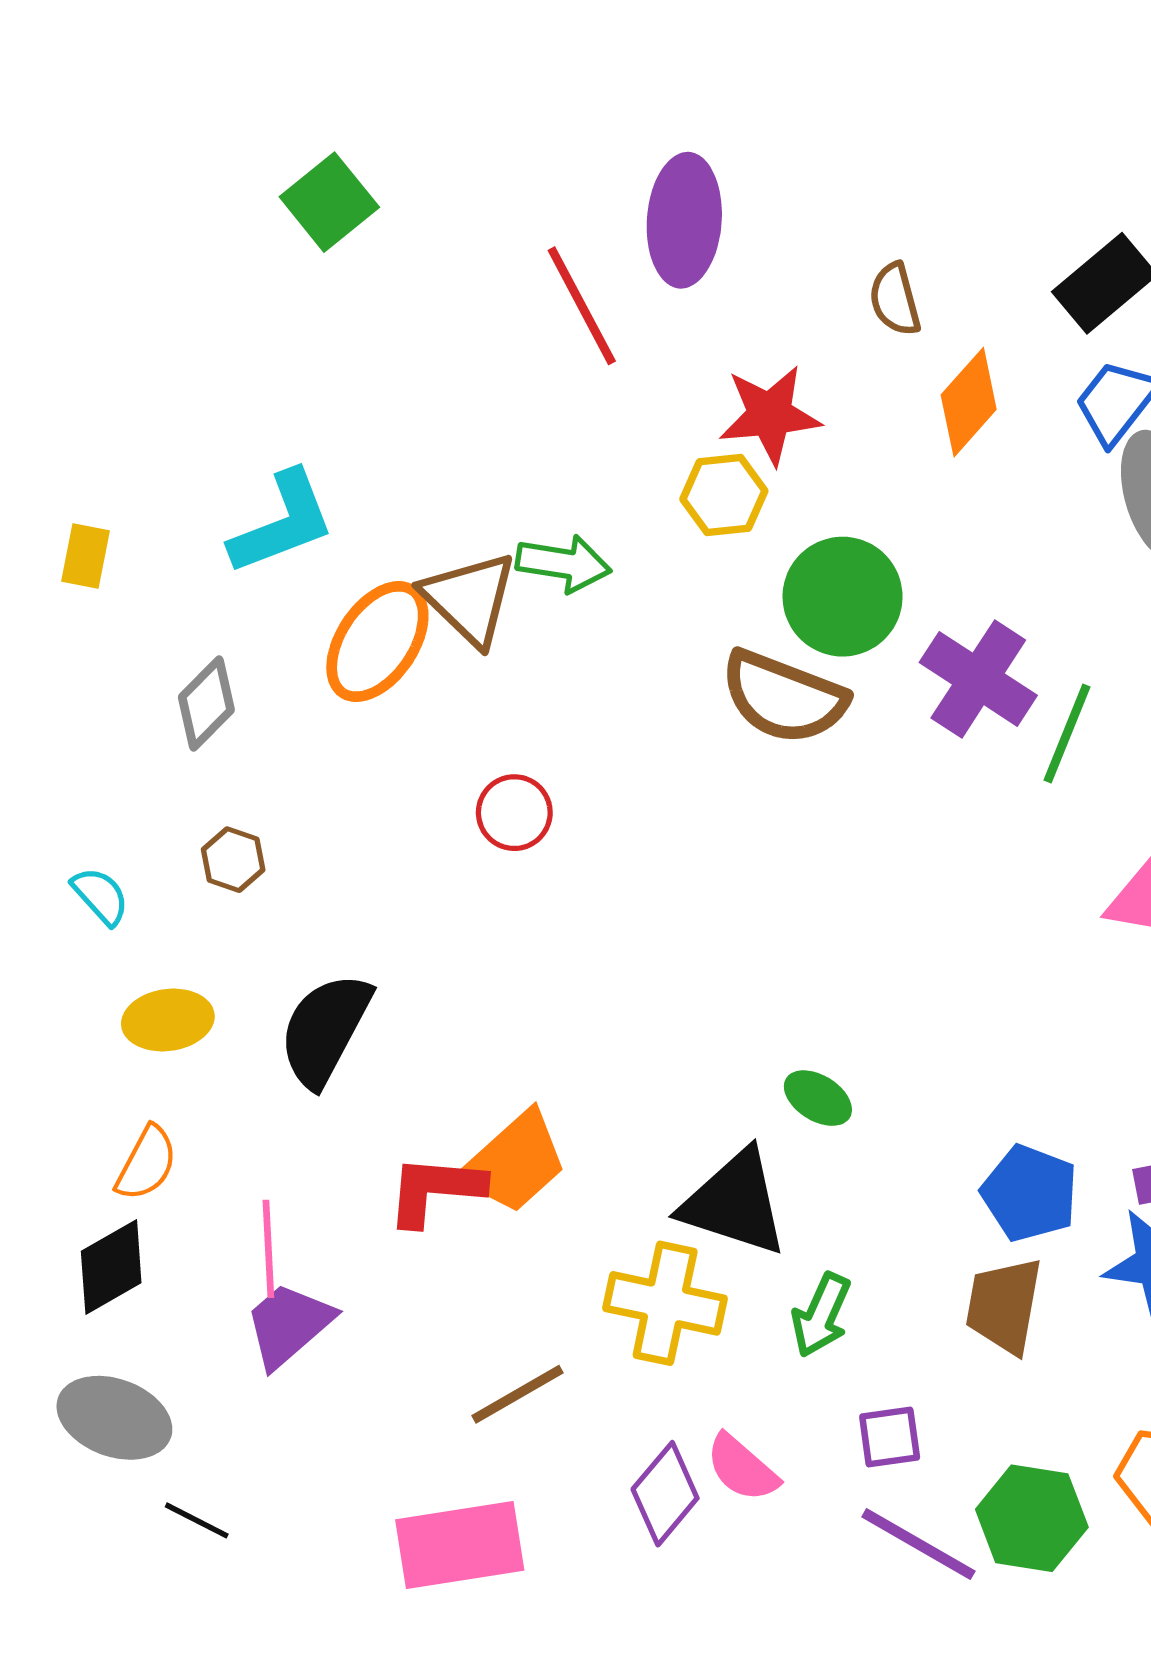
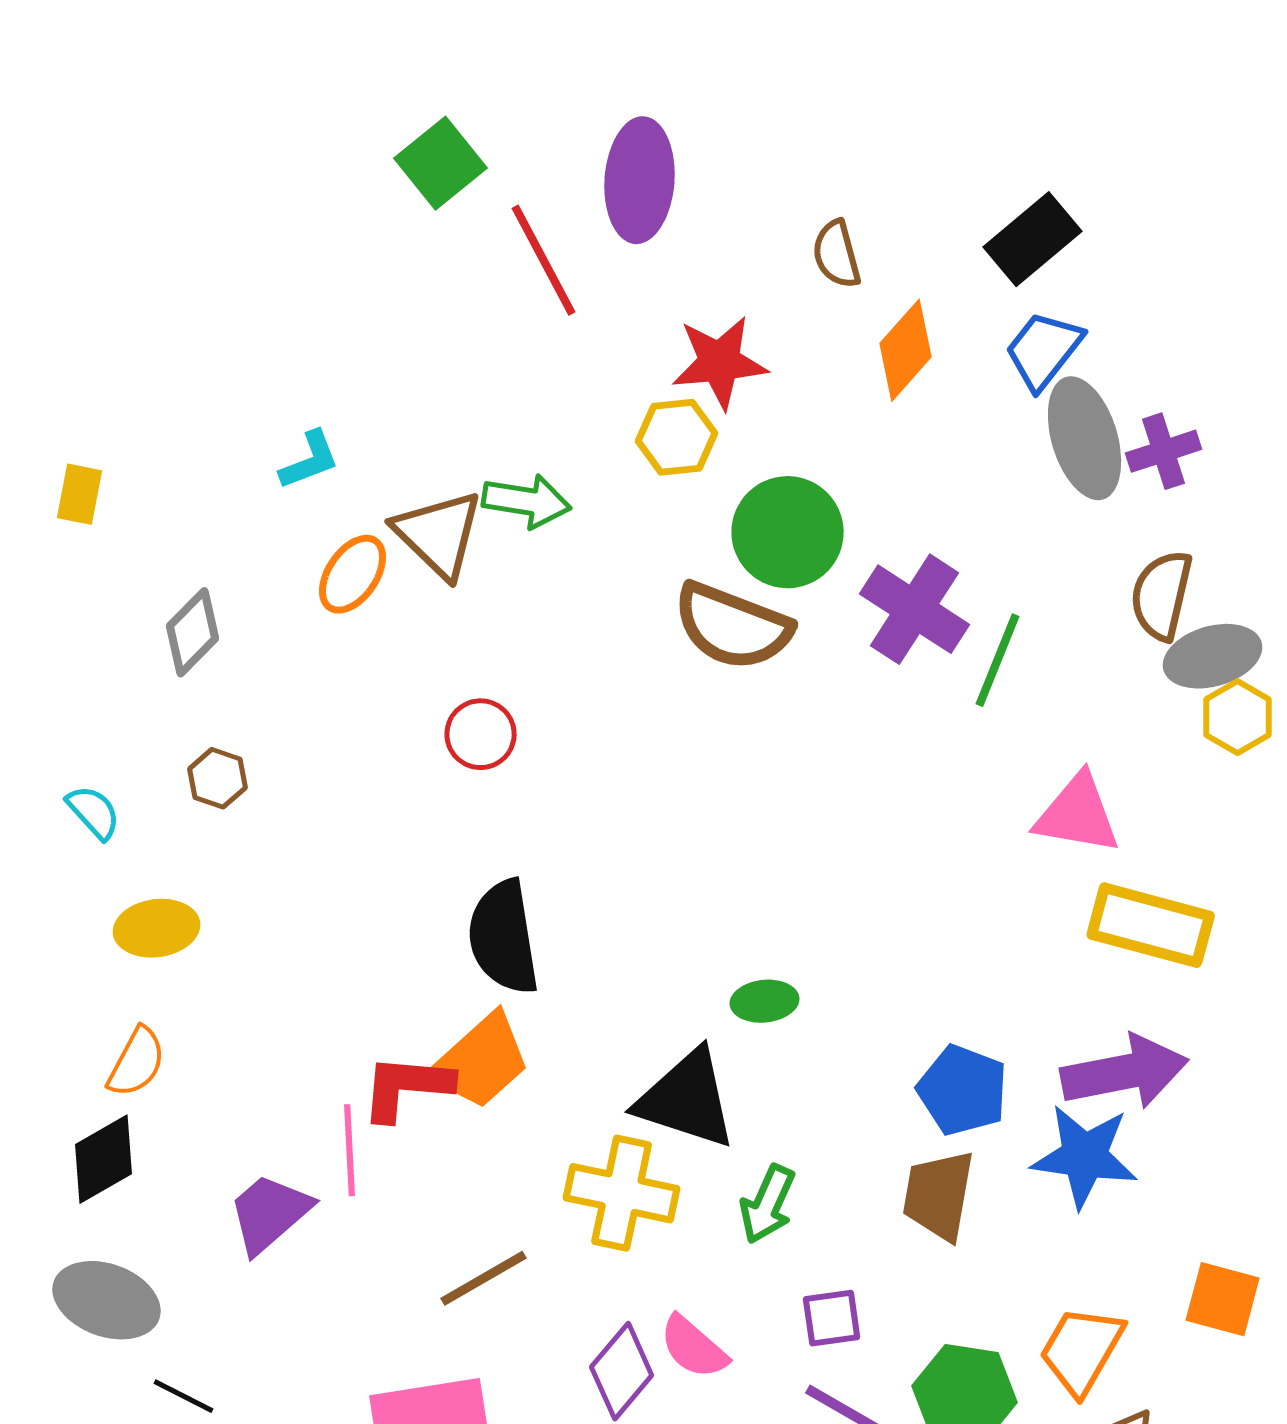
green square: (329, 202) -> (441, 163), moved
cyan L-shape: (282, 523) -> (310, 460), moved, size x0.6
orange ellipse: (377, 642) -> (353, 574), size x0.7
black semicircle: (325, 1030) -> (504, 937), moved, turned -37
green ellipse: (818, 1098) -> (765, 1001), turned -38
pink line: (268, 1249) -> (350, 1150), moved

